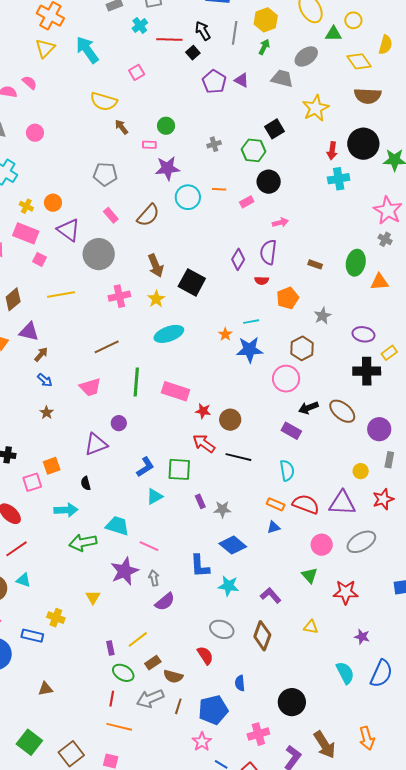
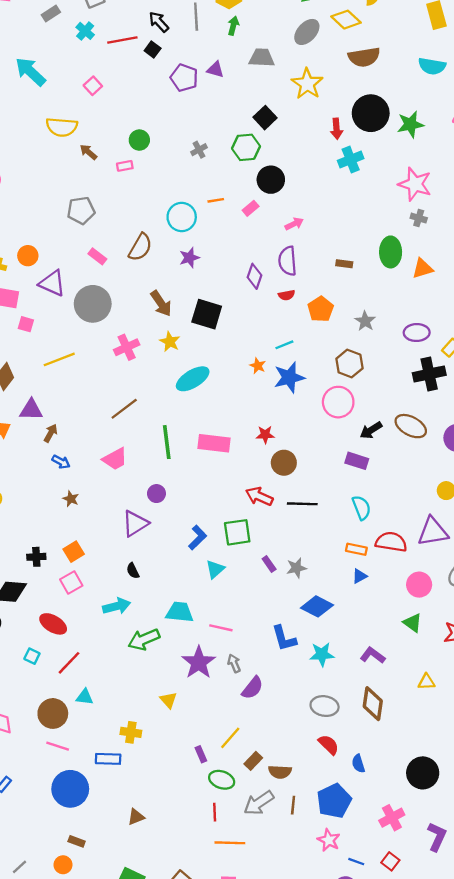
gray ellipse: (306, 56) -> (307, 32), moved
purple star: (167, 168) -> (189, 258), moved, size x0.7
red star: (203, 411) -> (265, 435), moved
orange square: (52, 466) -> (74, 552), moved
red semicircle: (205, 655) -> (329, 745), moved

